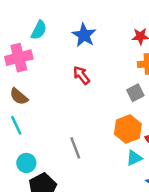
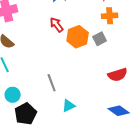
orange hexagon: (128, 129) -> (78, 37), moved
cyan triangle: (134, 158) -> (69, 106), moved

